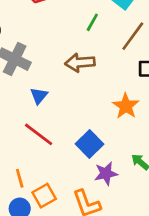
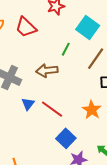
brown arrow: (80, 63) -> (47, 70), moved
red line: (39, 134) -> (52, 109), moved

